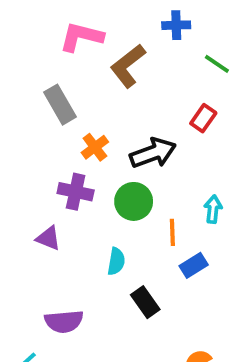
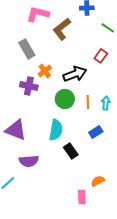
purple cross: (76, 192) -> (29, 86), moved
orange line: (172, 232) -> (88, 102), moved
purple triangle: (48, 238) -> (16, 130), moved, size x1.6
cyan semicircle: (116, 261) -> (56, 130), size x1.5

